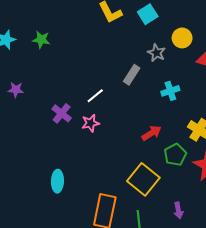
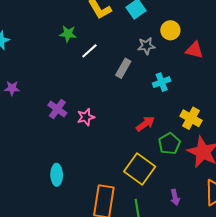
green star: (41, 40) -> (68, 34), moved
gray star: (156, 53) -> (146, 46), turned -30
white line: (95, 96) -> (89, 51), moved

